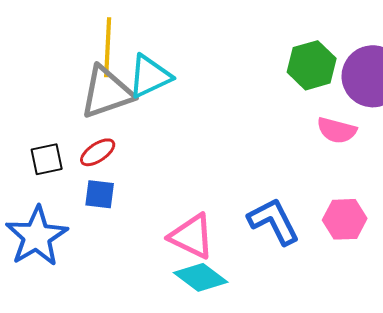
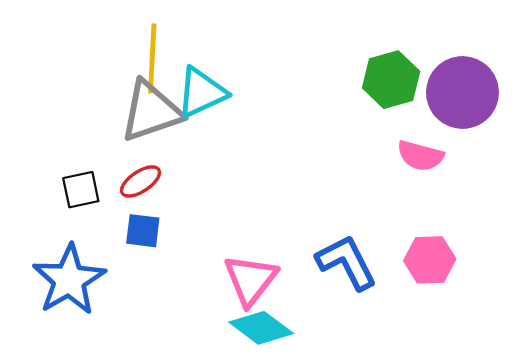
pink triangle: (192, 236) -> (251, 280), turned 42

